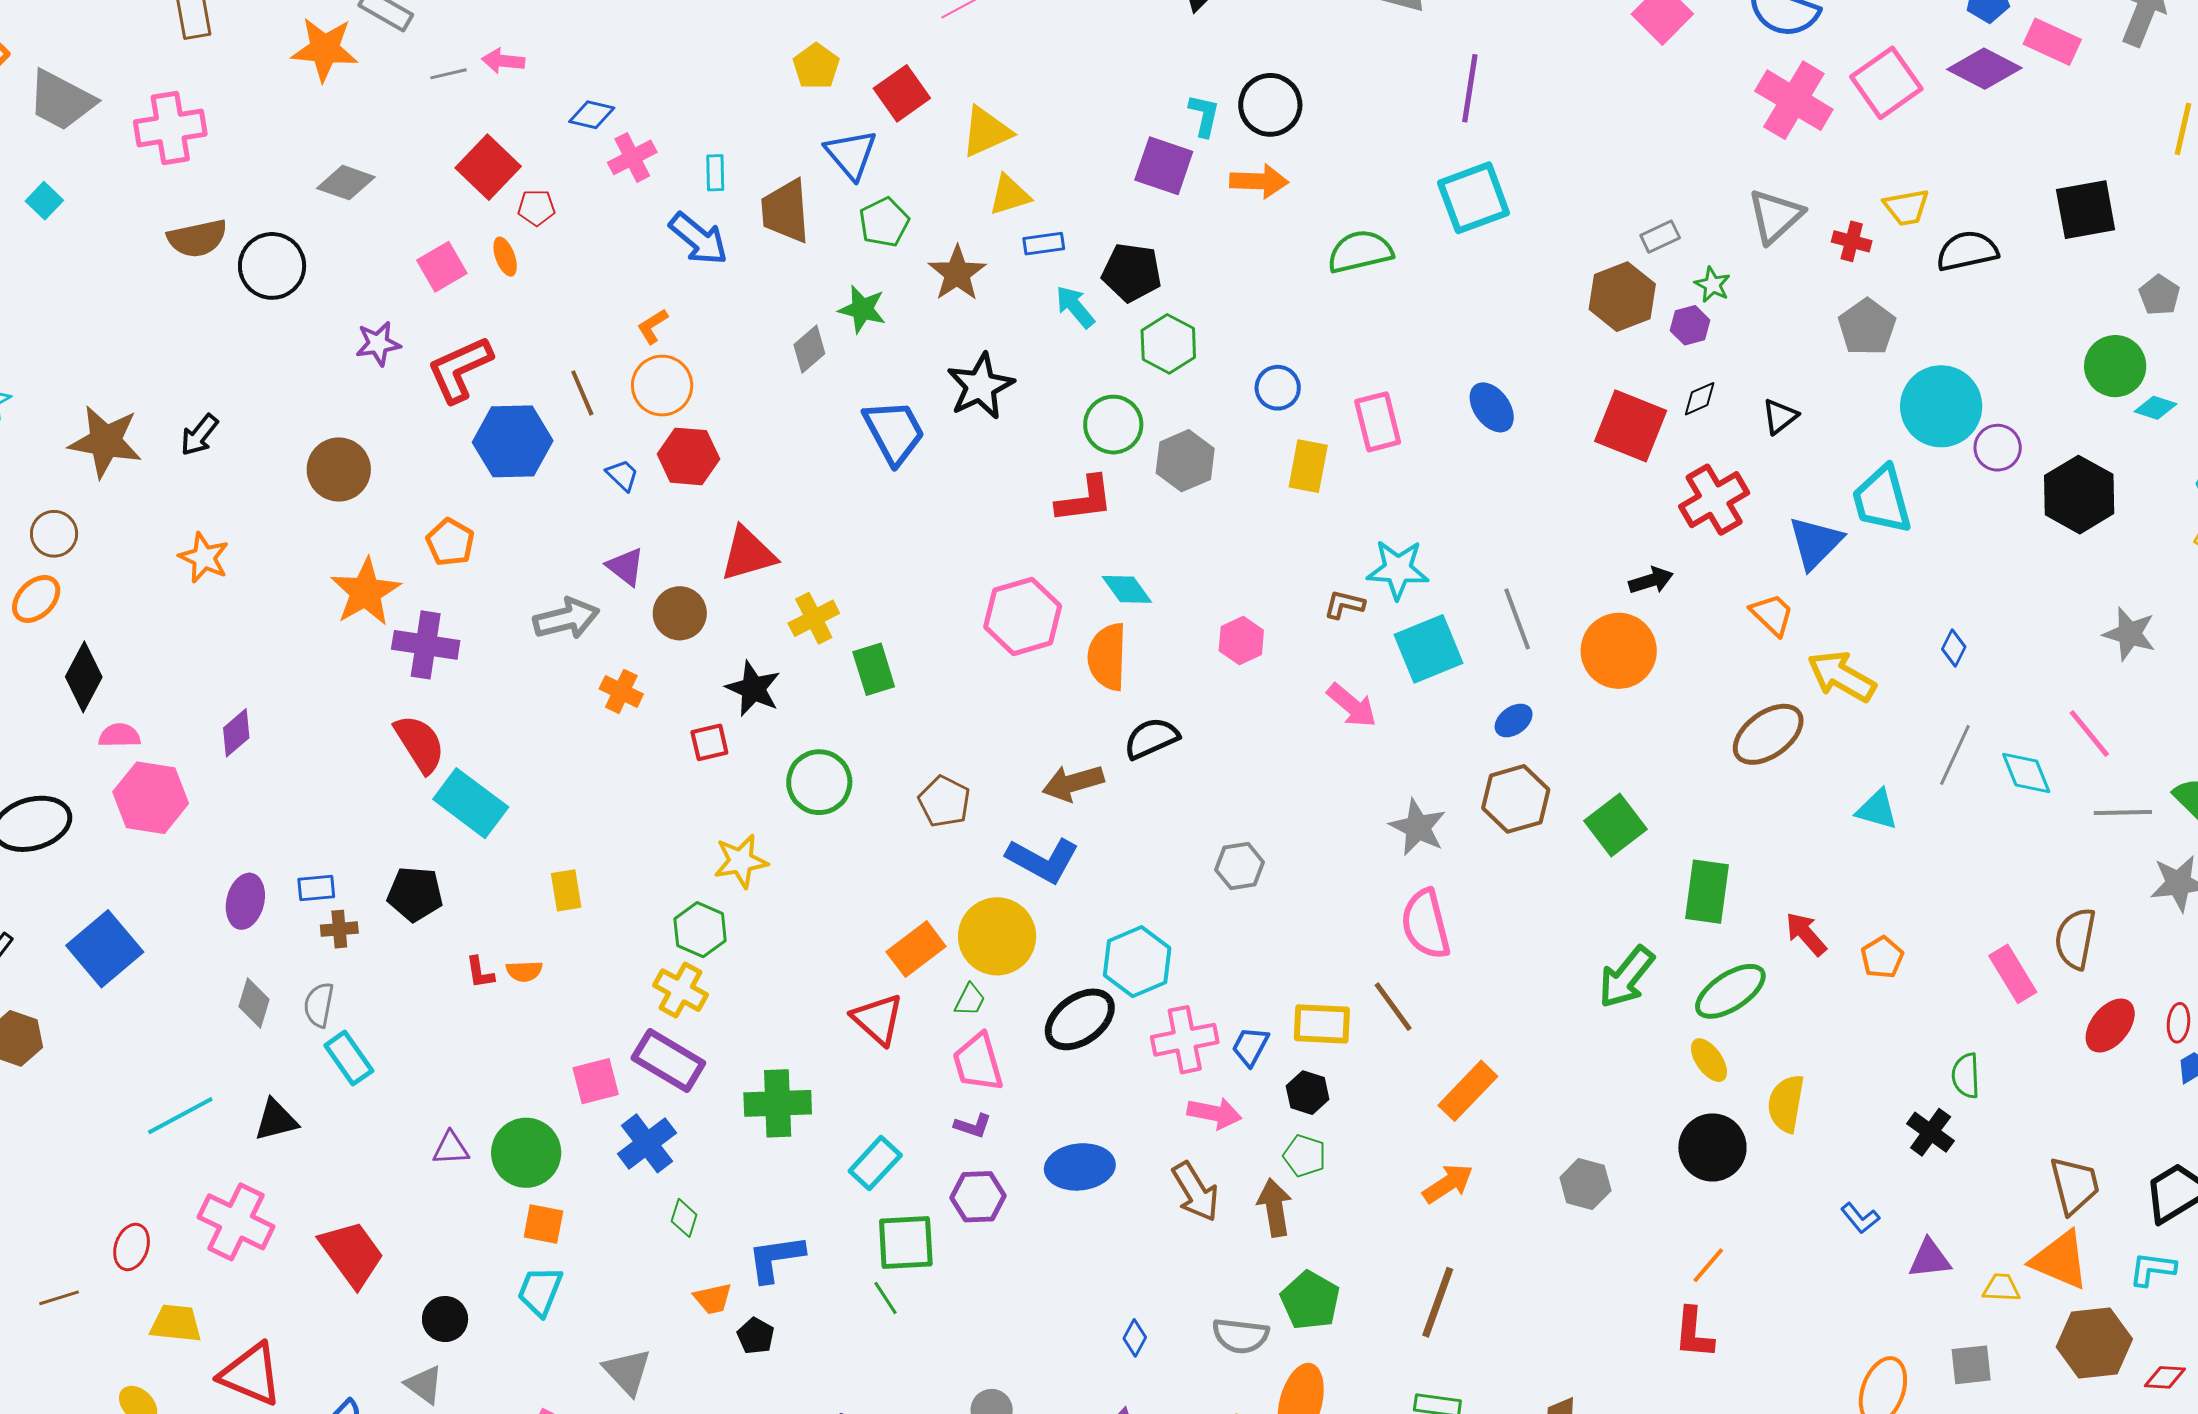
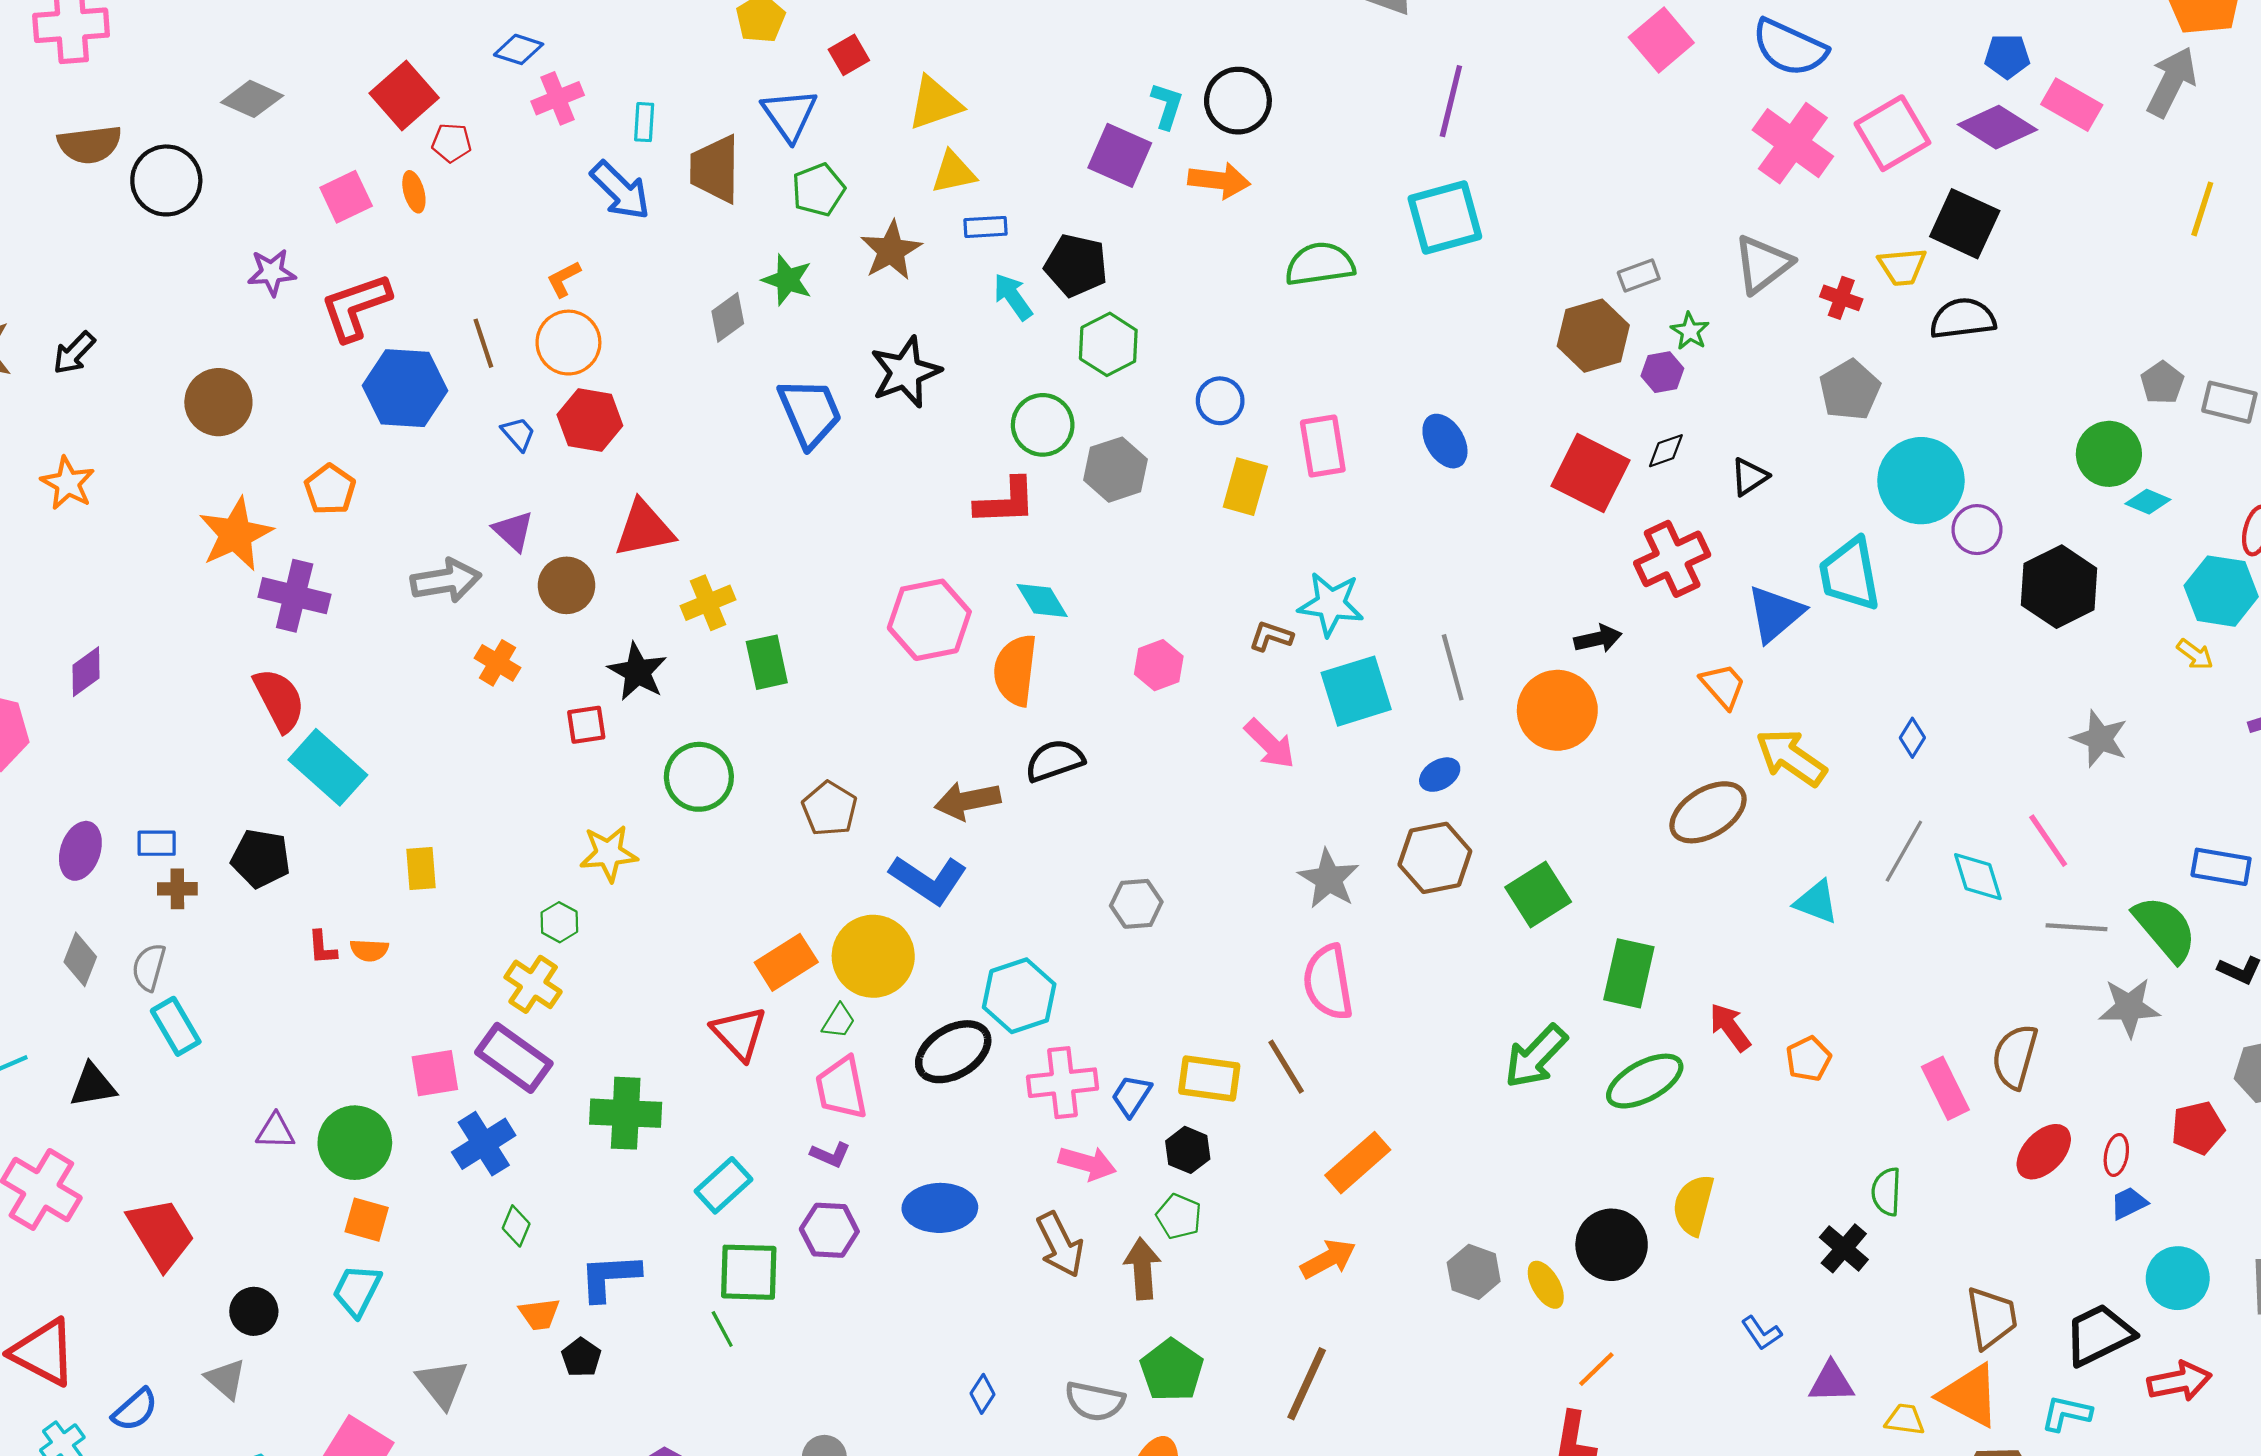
red square: (902, 93) -> (849, 55), size x0.7
black square: (2086, 210) -> (1965, 224), moved, turned 30
green hexagon: (700, 930) -> (559, 922), size x0.7
yellow ellipse: (1709, 1060) -> (1546, 1285), moved

